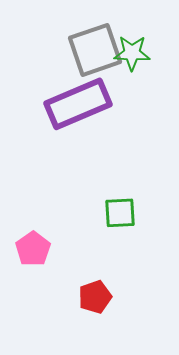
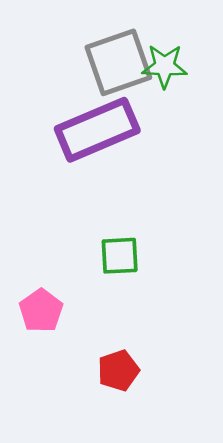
green square: (120, 213) -> (120, 256), moved

